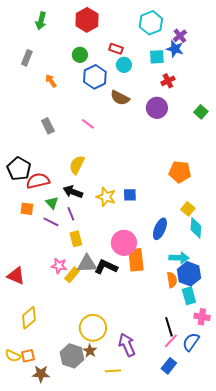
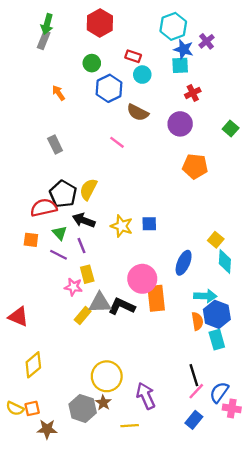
blue star: (175, 49) -> (184, 49), moved
gray rectangle: (27, 58) -> (44, 40), moved
pink line: (88, 124) -> (117, 142), moved
black pentagon: (19, 169) -> (63, 194), moved
orange pentagon: (180, 172) -> (195, 166), moved
pink star: (59, 266) -> (73, 287), moved
pink cross: (202, 317) -> (232, 408), moved

